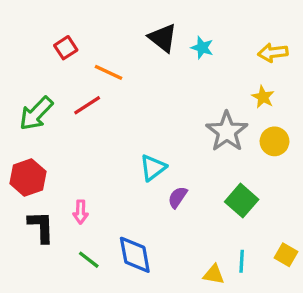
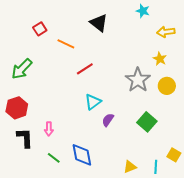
cyan star: (202, 48) -> (143, 11), moved
red line: (87, 105) -> (85, 69), moved
cyan line: (242, 261) -> (156, 167), moved
yellow triangle: (214, 274) -> (130, 167), turned -32

